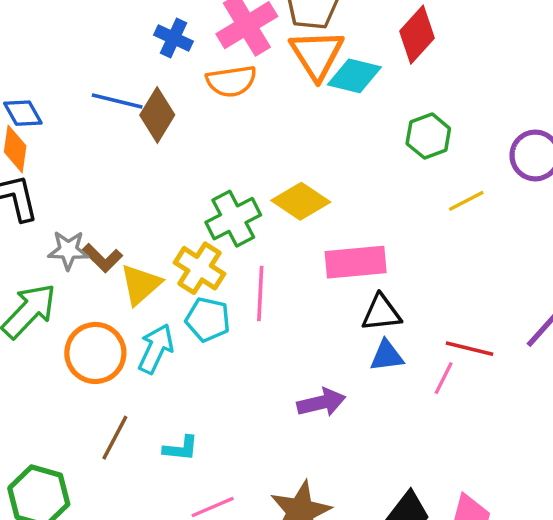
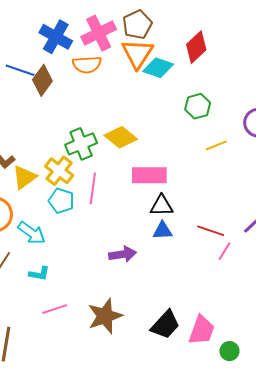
blue cross: (174, 38) -> (56, 37), size x1.5
cyan arrow: (156, 349) -> (32, 233), moved, turned 96
pink line: (444, 378) -> (224, 251), moved

